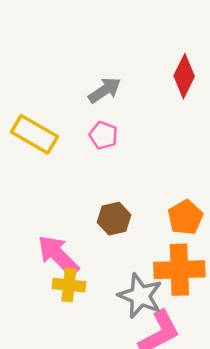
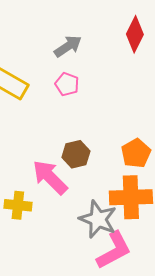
pink arrow: (58, 255) -> (50, 177), moved
yellow cross: (69, 285) -> (18, 205), moved

